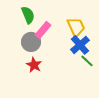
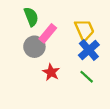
green line: (87, 61) -> (87, 77), moved
red star: (34, 65) -> (51, 72), moved

